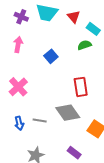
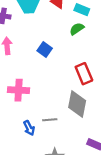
pink cross: (18, 87) -> (19, 90), turned -30
gray diamond: (68, 113) -> (77, 104), turned 60

